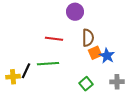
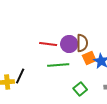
purple circle: (75, 12) -> (69, 44), moved
green line: (48, 64) -> (58, 65), moved

